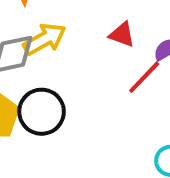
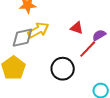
black circle: (42, 112) -> (63, 69), moved

